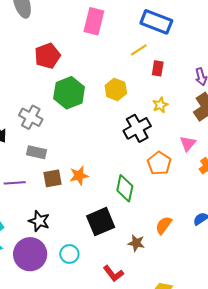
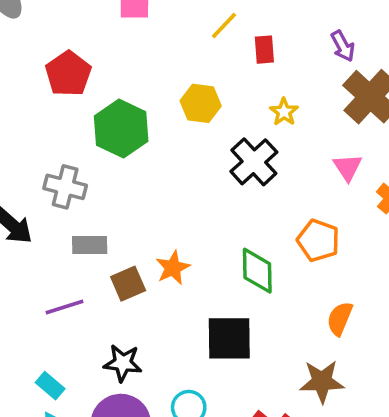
orange pentagon: (159, 163) -> (318, 240), moved
black square: (101, 222) -> (229, 338), turned 36
brown star: (136, 243) -> (322, 382), moved, size x1.4

